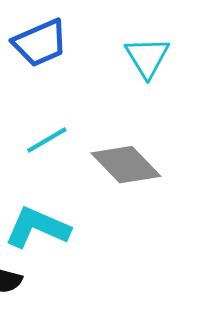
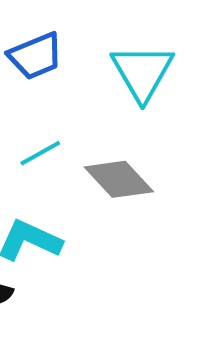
cyan triangle: (147, 57) -> (142, 72), size x1.4

